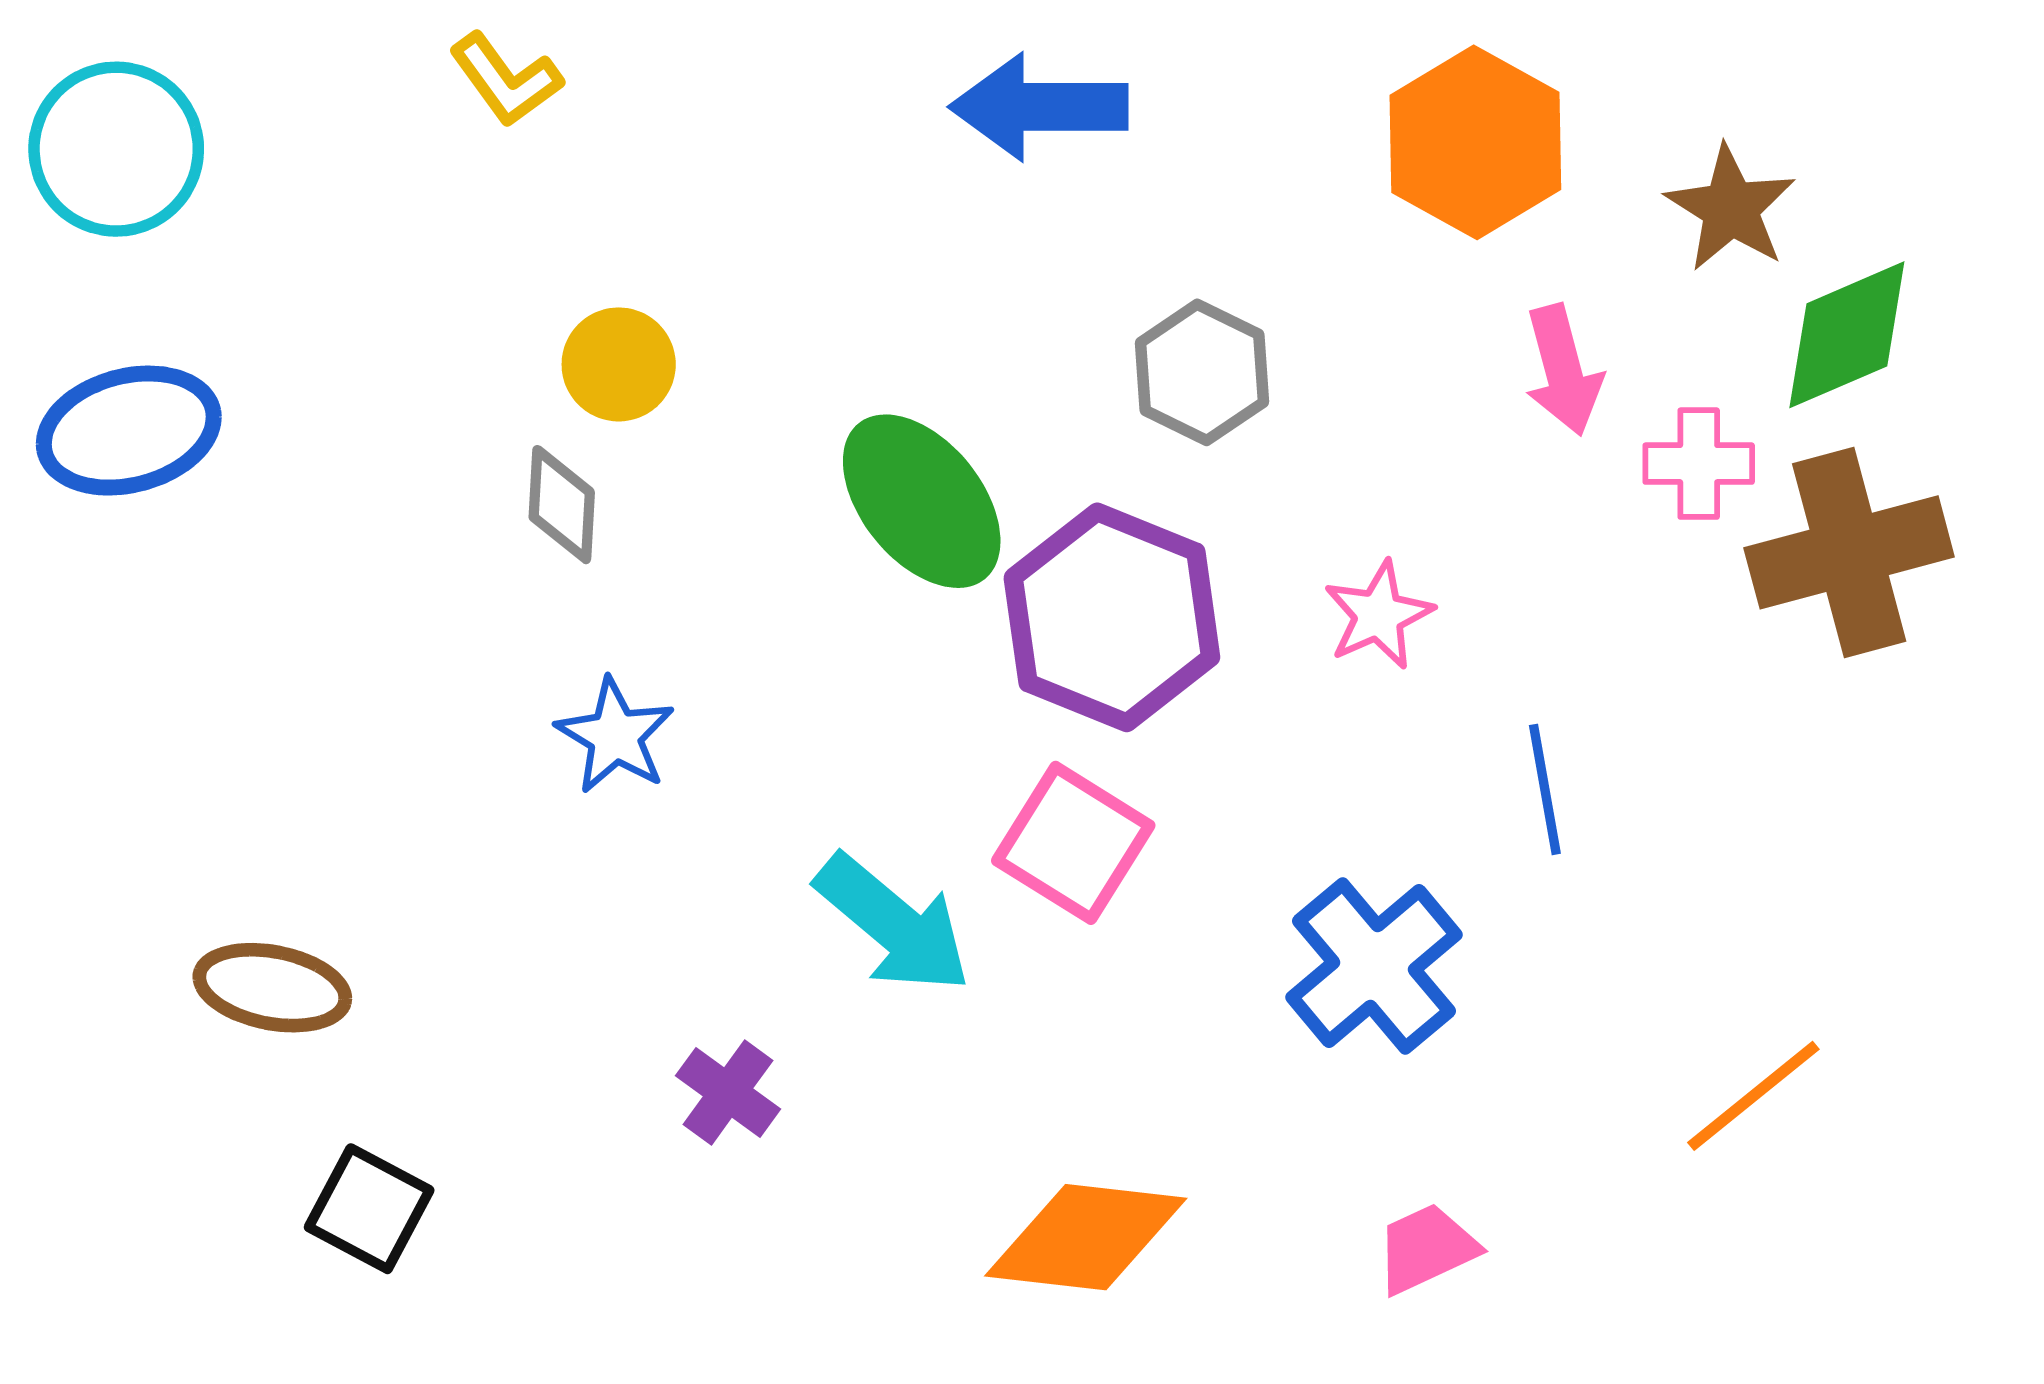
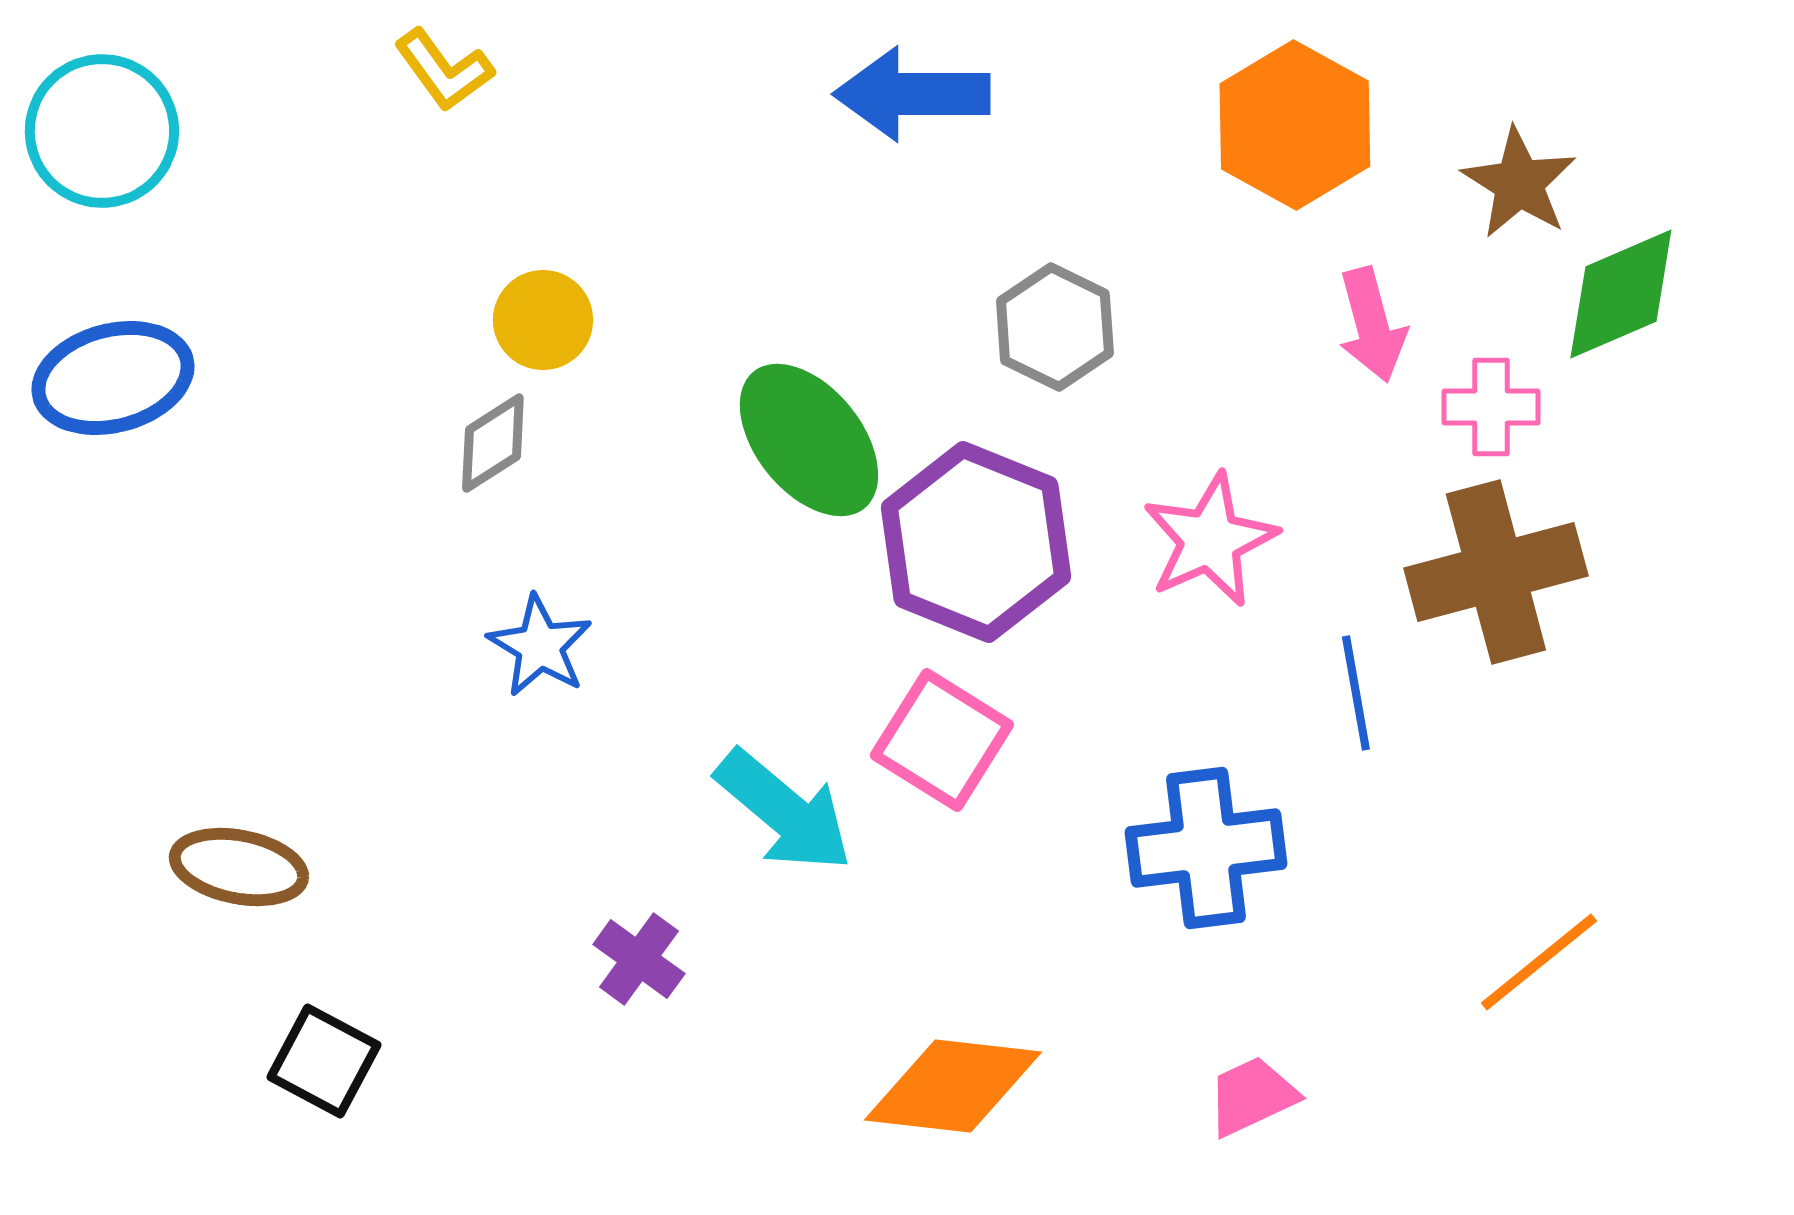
gray diamond: (562, 505) -> (493, 443), turned 54
brown cross: (1849, 552) -> (1496, 572), moved
pink star: (1379, 615) -> (1210, 540), size x1.4
blue cross: (1374, 966) -> (1206, 848), turned 33

